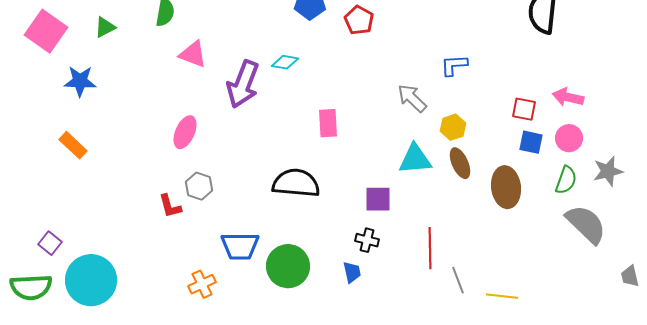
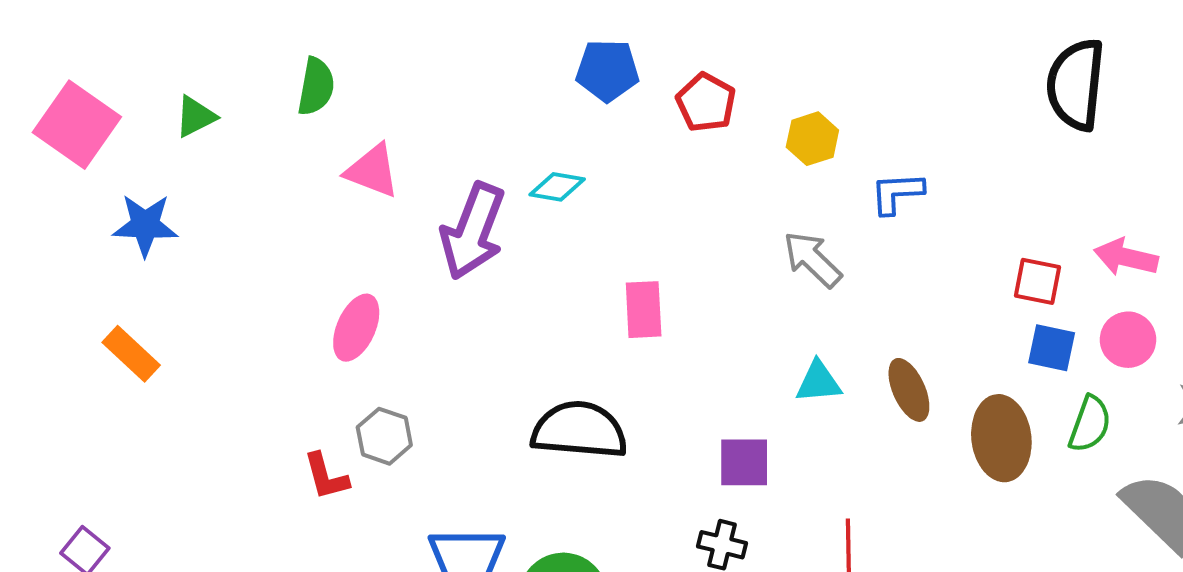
yellow hexagon: (453, 127) -> (812, 139), moved
cyan triangle: (415, 159) -> (818, 382), size x0.7
green semicircle: (566, 180) -> (1090, 424), moved

